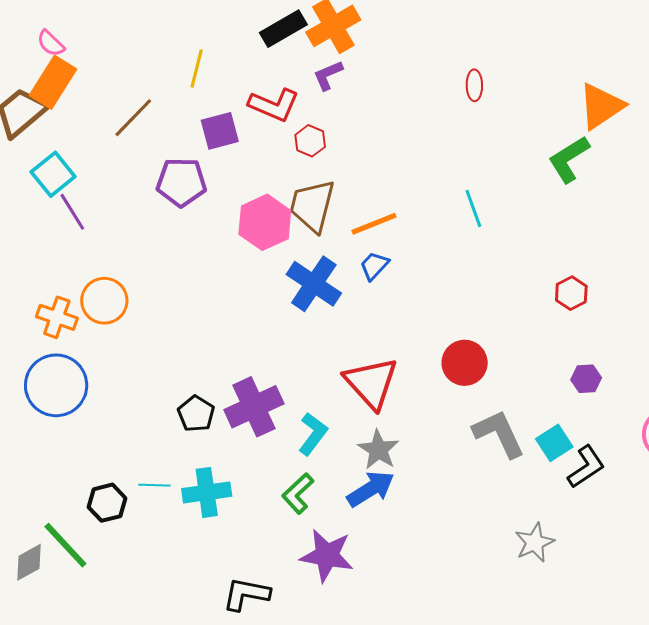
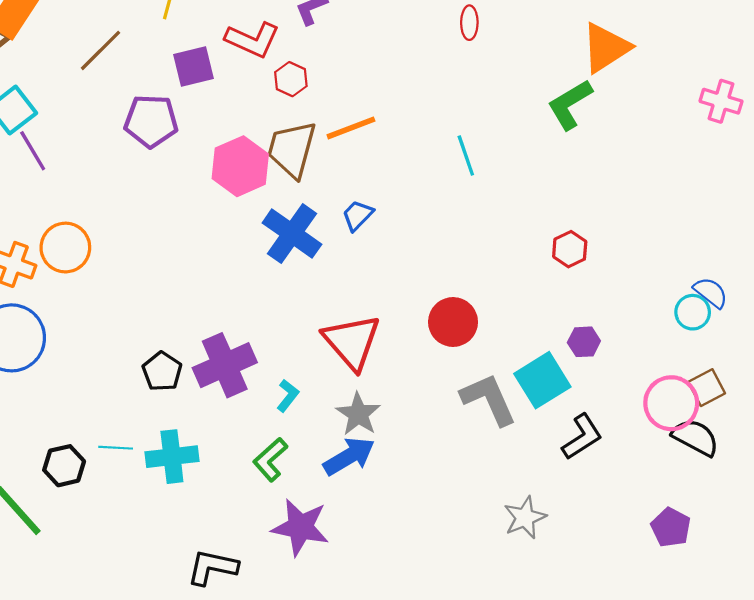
orange line: (374, 224) -> (351, 128), moved
cyan L-shape: (313, 434) -> (288, 396), size x0.7
cyan square: (554, 443) -> (542, 380), moved, size x1.4

